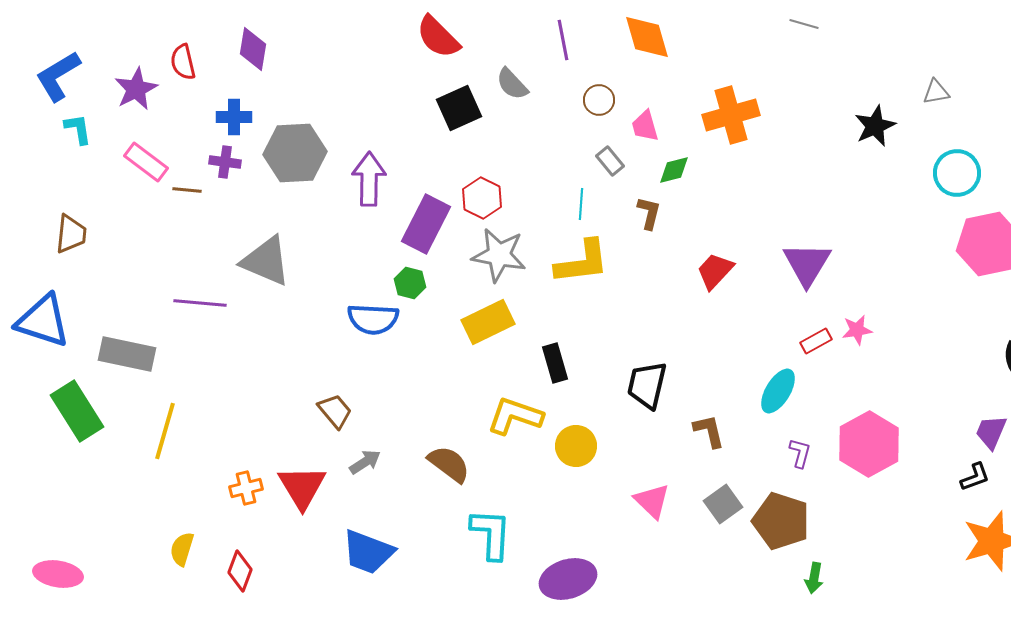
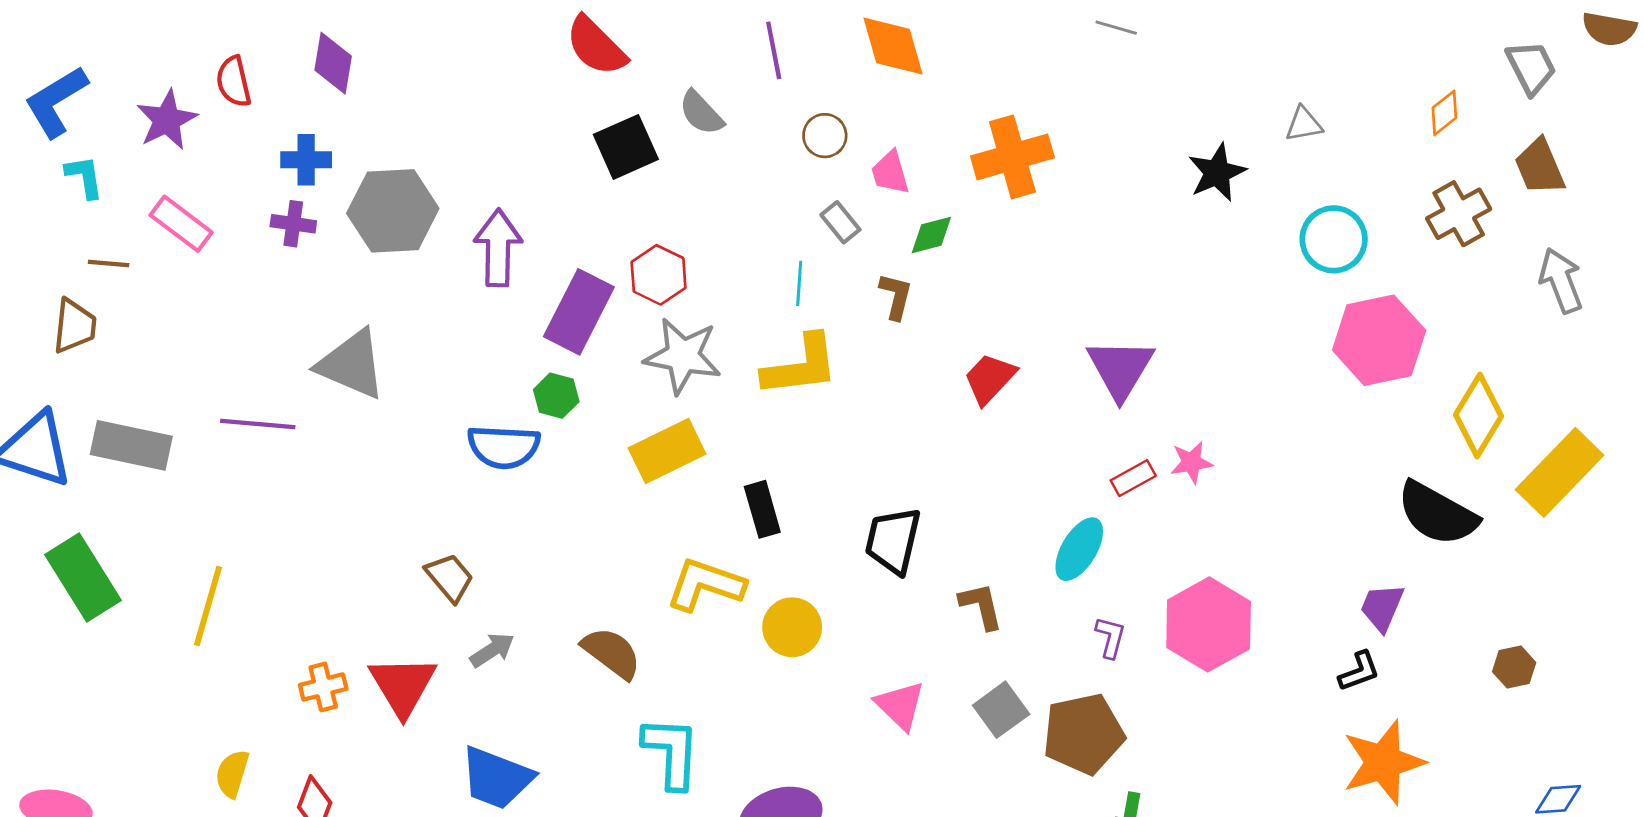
brown line: (187, 190) -> (109, 263), moved
gray rectangle: (127, 354) -> (131, 445), moved
brown pentagon: (781, 521) -> (1083, 734), turned -30

